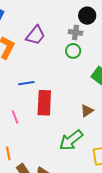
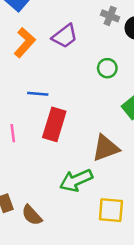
gray cross: (76, 32) -> (110, 16), moved
brown triangle: (87, 111) -> (106, 148), size x1.6

